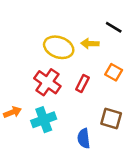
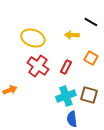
yellow ellipse: (59, 47) -> (33, 38), moved
cyan cross: (44, 120) -> (66, 96), moved
blue semicircle: (84, 138) -> (72, 119), moved

